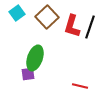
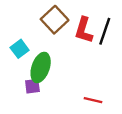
cyan square: (17, 13) -> (20, 49), moved

